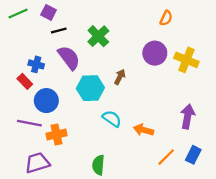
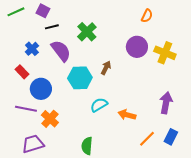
blue cross: (36, 64) -> (32, 49), moved, turned 32
cyan semicircle: (112, 119) -> (99, 105), turned -66
orange cross: (57, 134) -> (50, 119), turned -36

